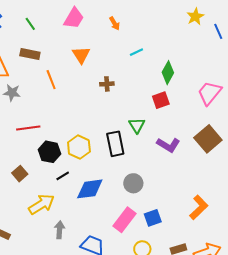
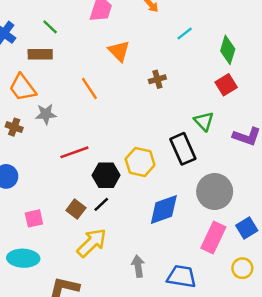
brown rectangle: (30, 54) -> (40, 54), moved
black line: (63, 176) -> (101, 204), moved
gray circle: (133, 183) -> (215, 192), size x1.5
yellow arrow: (41, 204) -> (92, 243), moved

